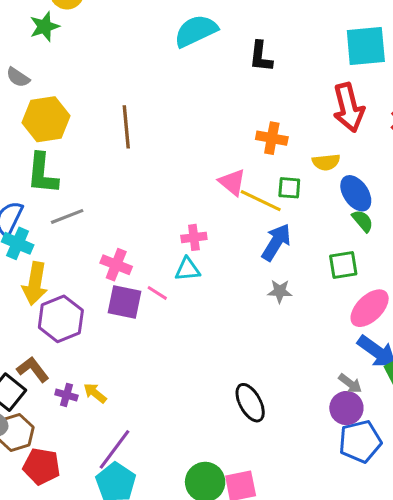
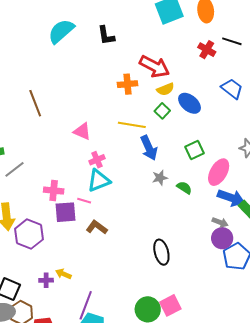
red arrow: (349, 108) -> (154, 66), moved, turned -32
pink triangle: (232, 182) -> (82, 131), moved
green square: (289, 188) -> (162, 111), moved, turned -35
green semicircle: (363, 221) -> (184, 188), moved
blue arrow: (276, 242) -> (149, 148), turned 140
cyan triangle: (188, 269) -> (99, 181), size x1.4
brown L-shape: (33, 369) -> (97, 227), moved
black ellipse: (250, 403) -> (161, 252), turned 30

